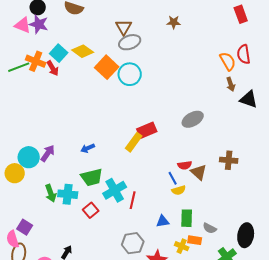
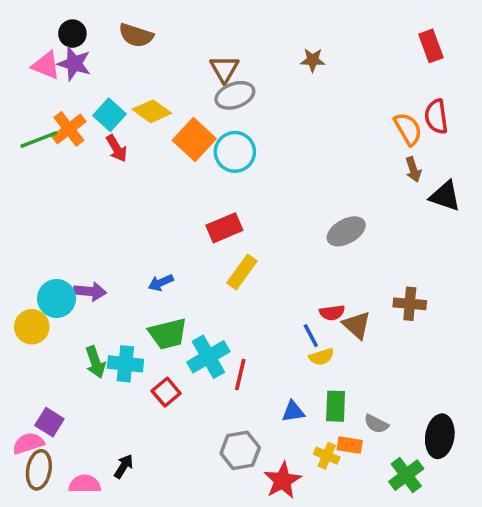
orange cross: (36, 61) -> (69, 129), turned 30
red arrow: (53, 68) -> (117, 148), moved
red rectangle: (147, 130) -> (224, 228), moved
purple arrow: (48, 153) -> (90, 291), turned 60
pink semicircle: (13, 239) -> (28, 443), turned 90

